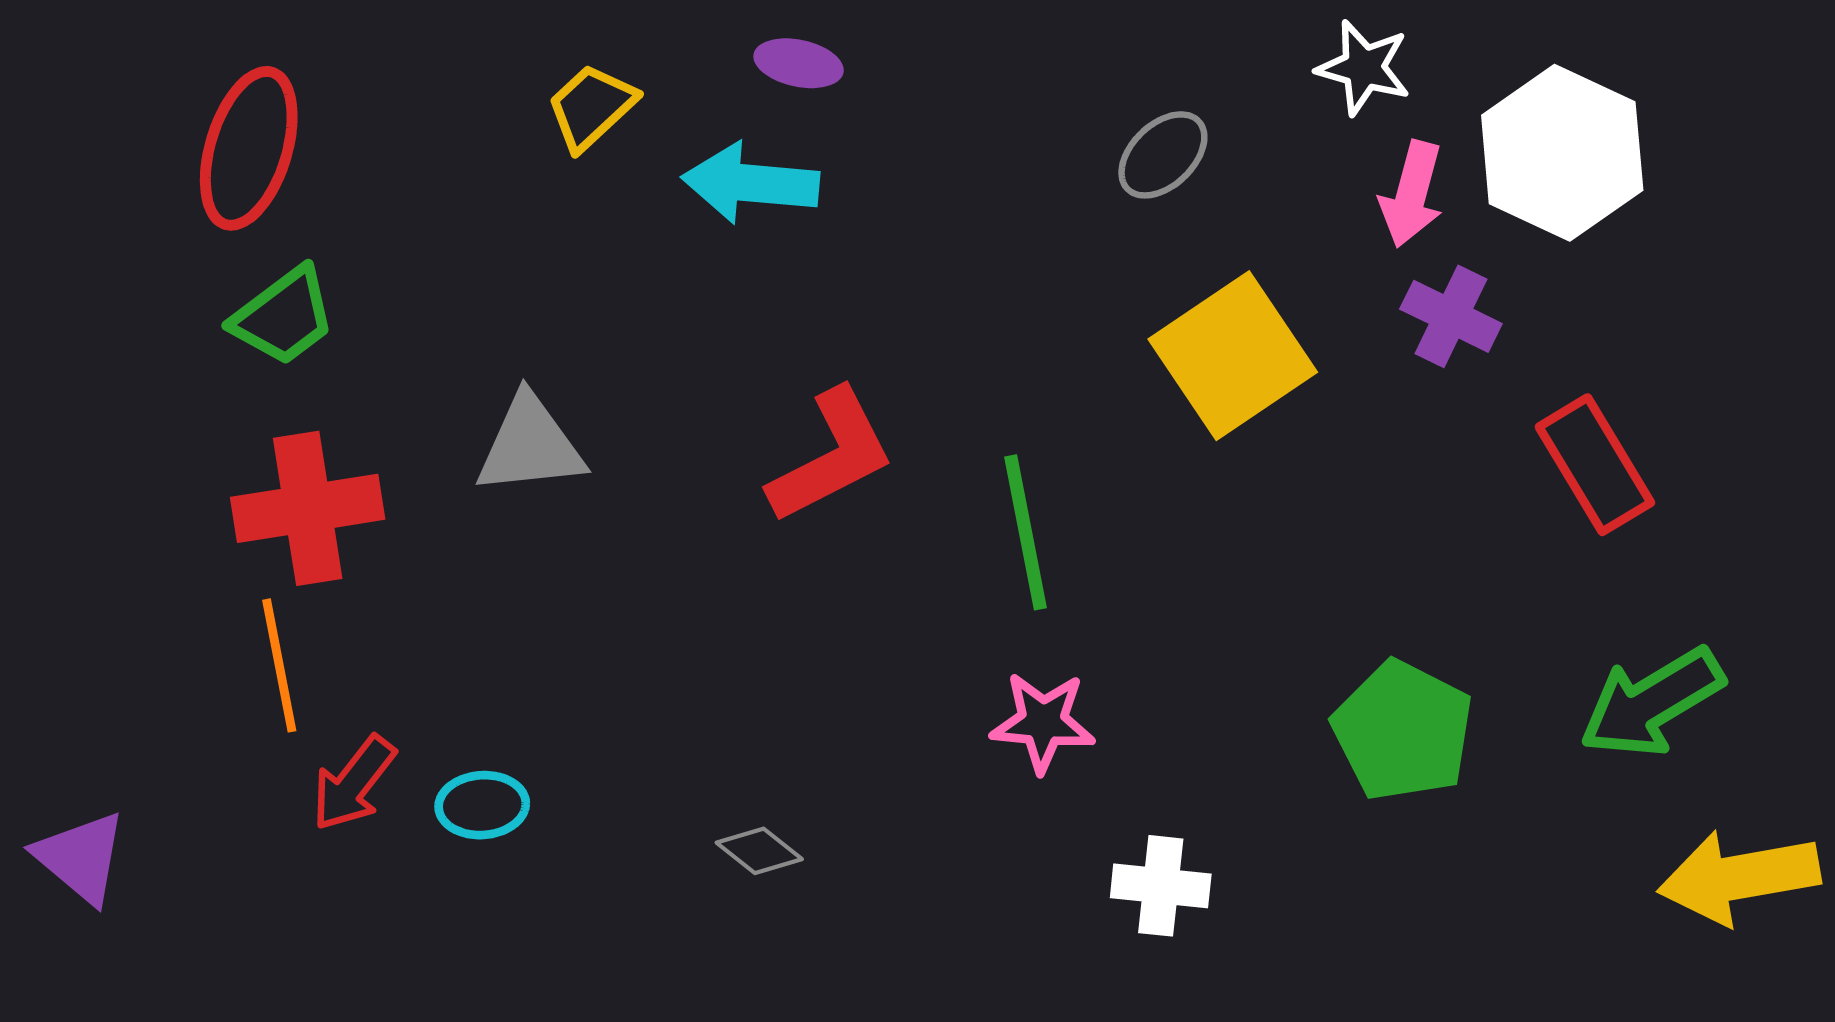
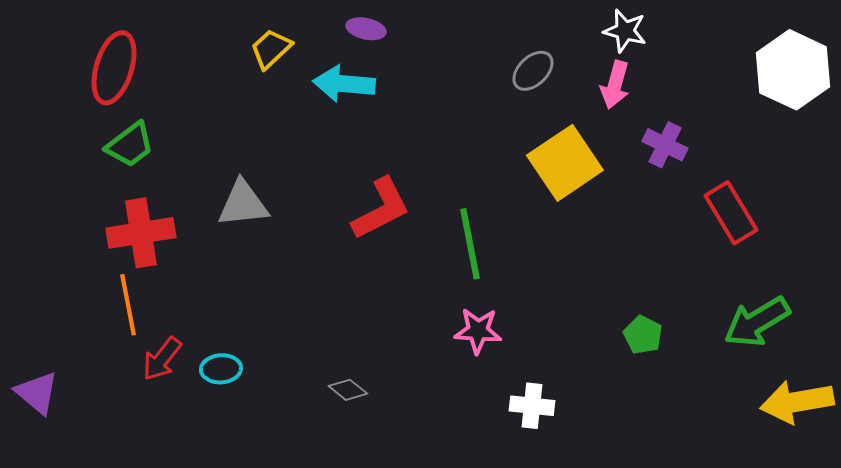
white hexagon: (1562, 153) -> (793, 70), moved
pink arrow: (1412, 194) -> (615, 85), moved
green pentagon: (1403, 731) -> (643, 335), size x0.6

